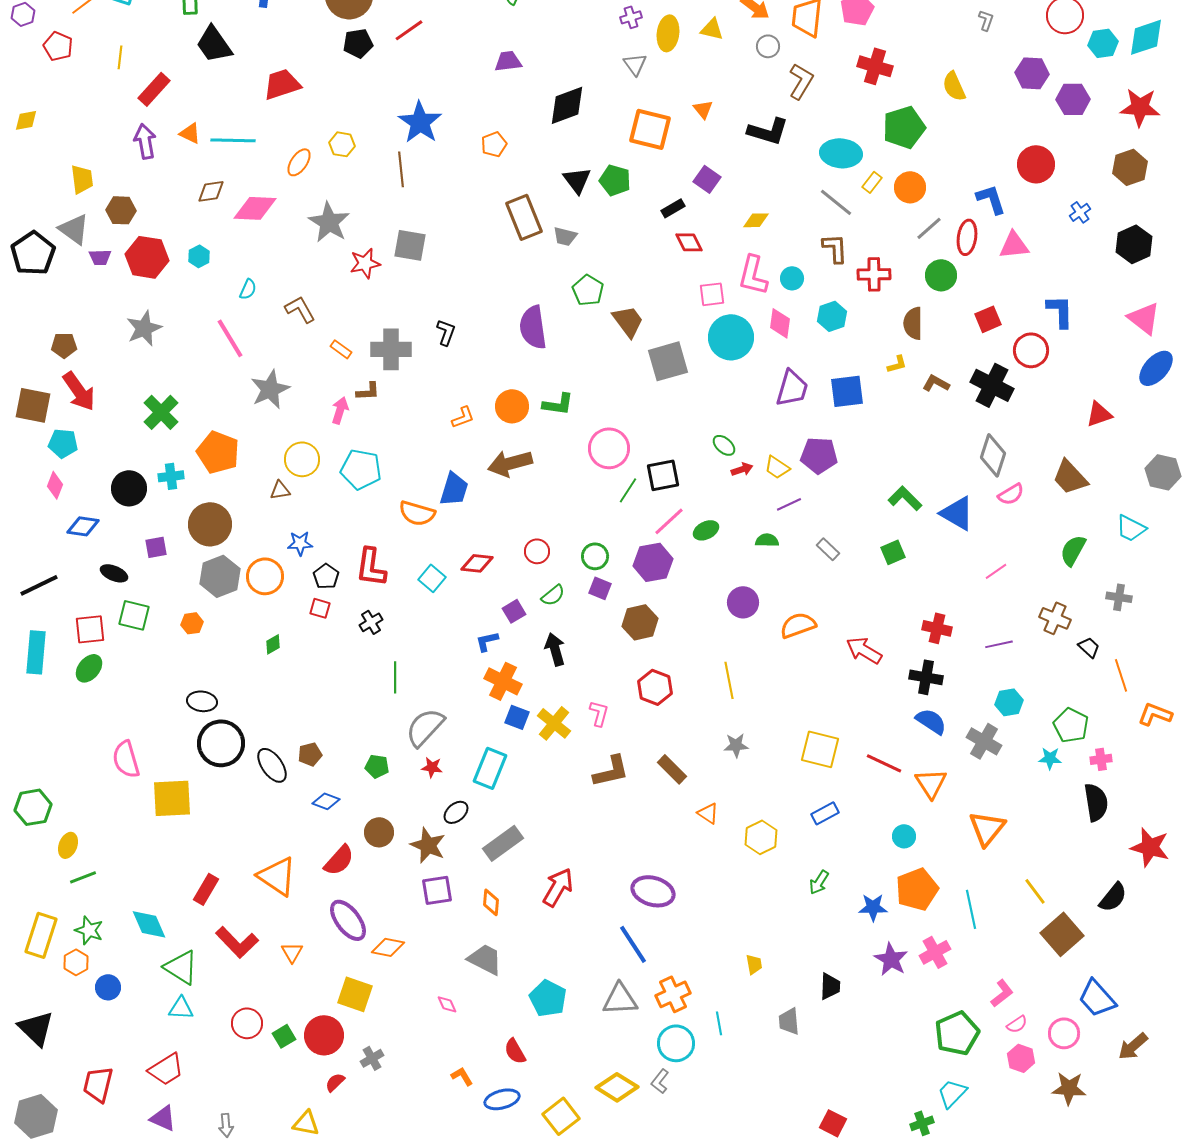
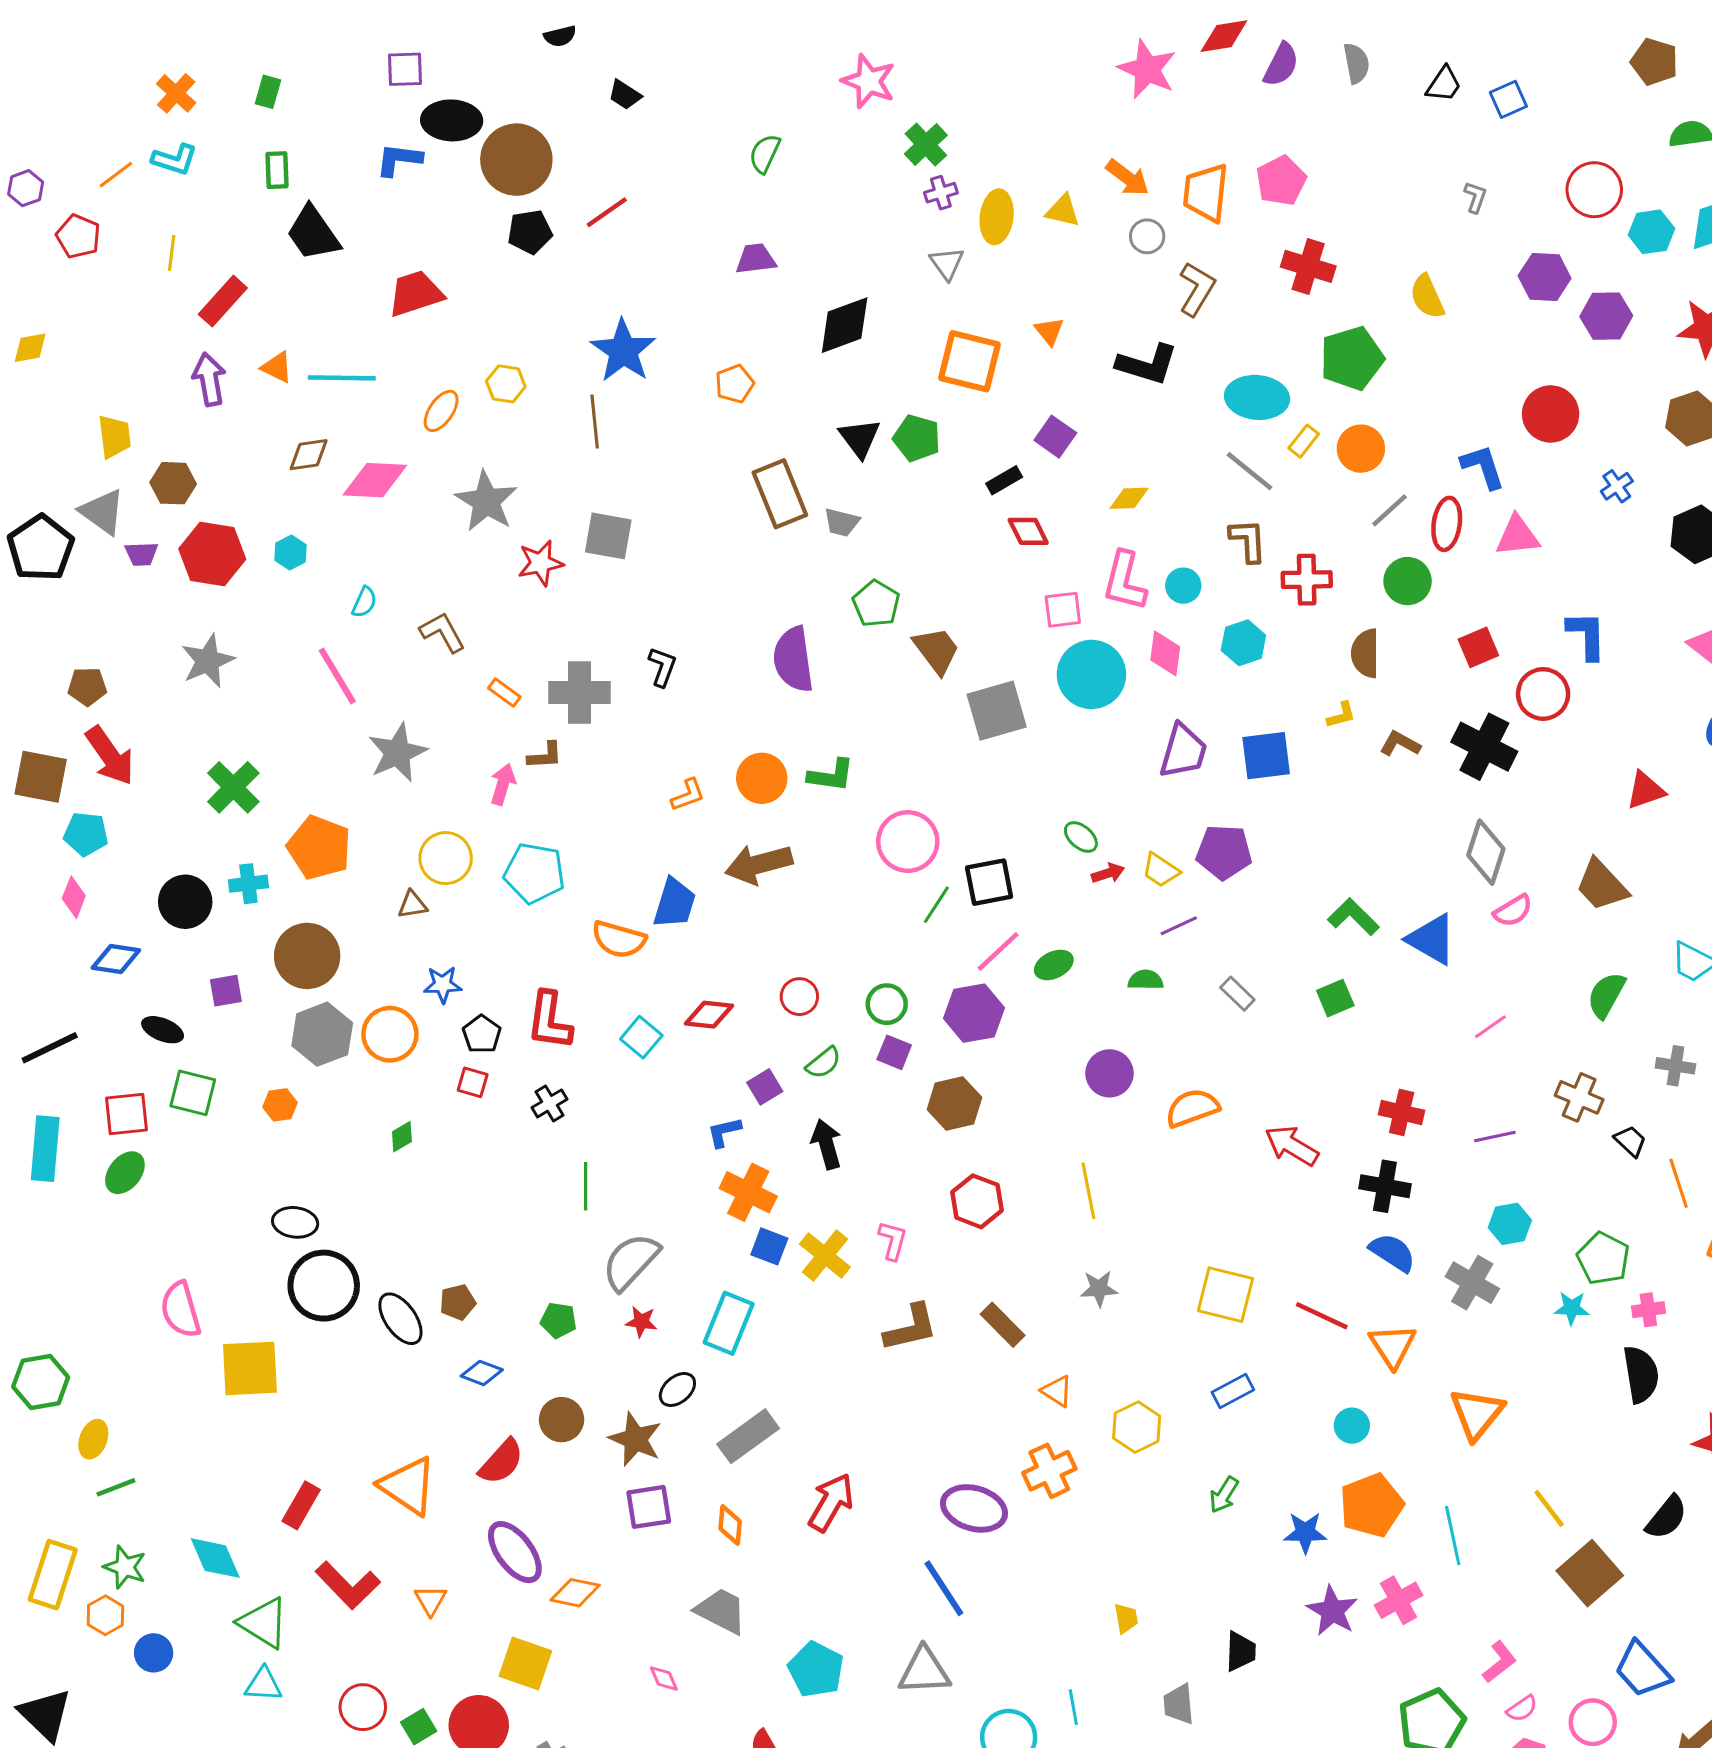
orange cross: (673, 994) -> (1049, 1471), moved

